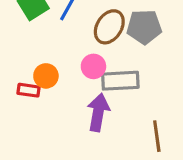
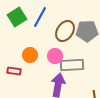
orange circle: (46, 76) -> (30, 55), moved

